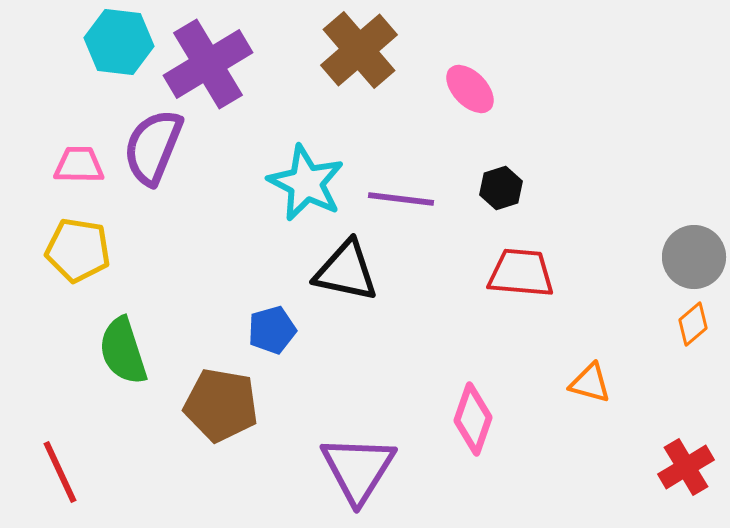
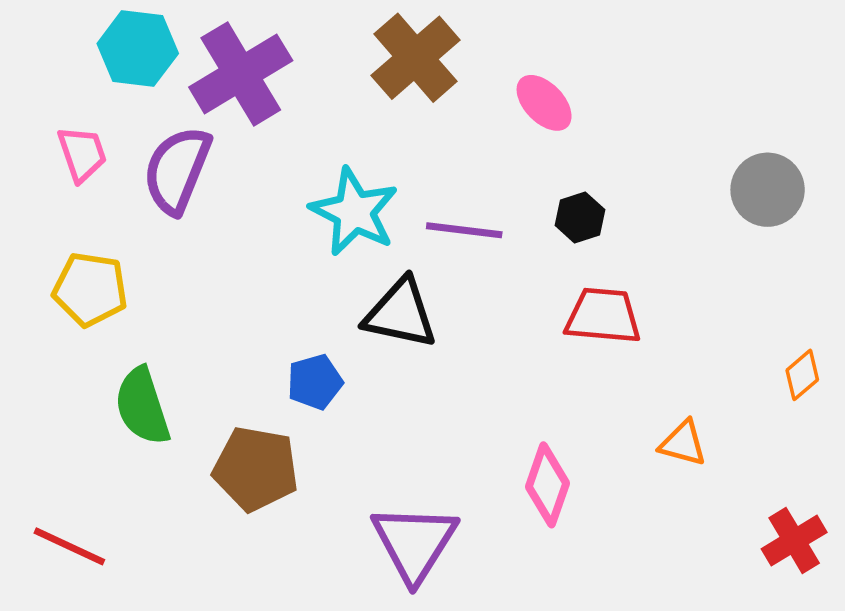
pink trapezoid: (79, 165) -> (82, 154), moved, turned 70
gray circle: (694, 257) -> (768, 190), moved
red line: (60, 472) -> (69, 546), turned -40

